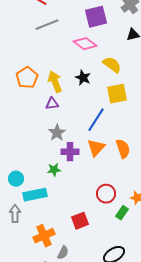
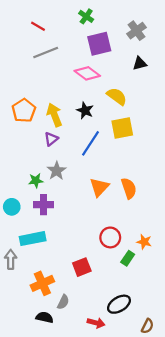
purple triangle: (52, 104) -> (51, 139), turned -32
blue line: (96, 120) -> (91, 143), moved
purple cross: (70, 152) -> (43, 205), moved
green star: (54, 170) -> (36, 181), moved
cyan circle: (16, 179) -> (12, 207), moved

